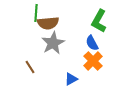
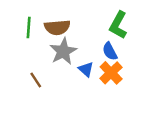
green line: (36, 13) -> (29, 27), moved
blue triangle: (71, 79) -> (86, 69), moved, turned -48

